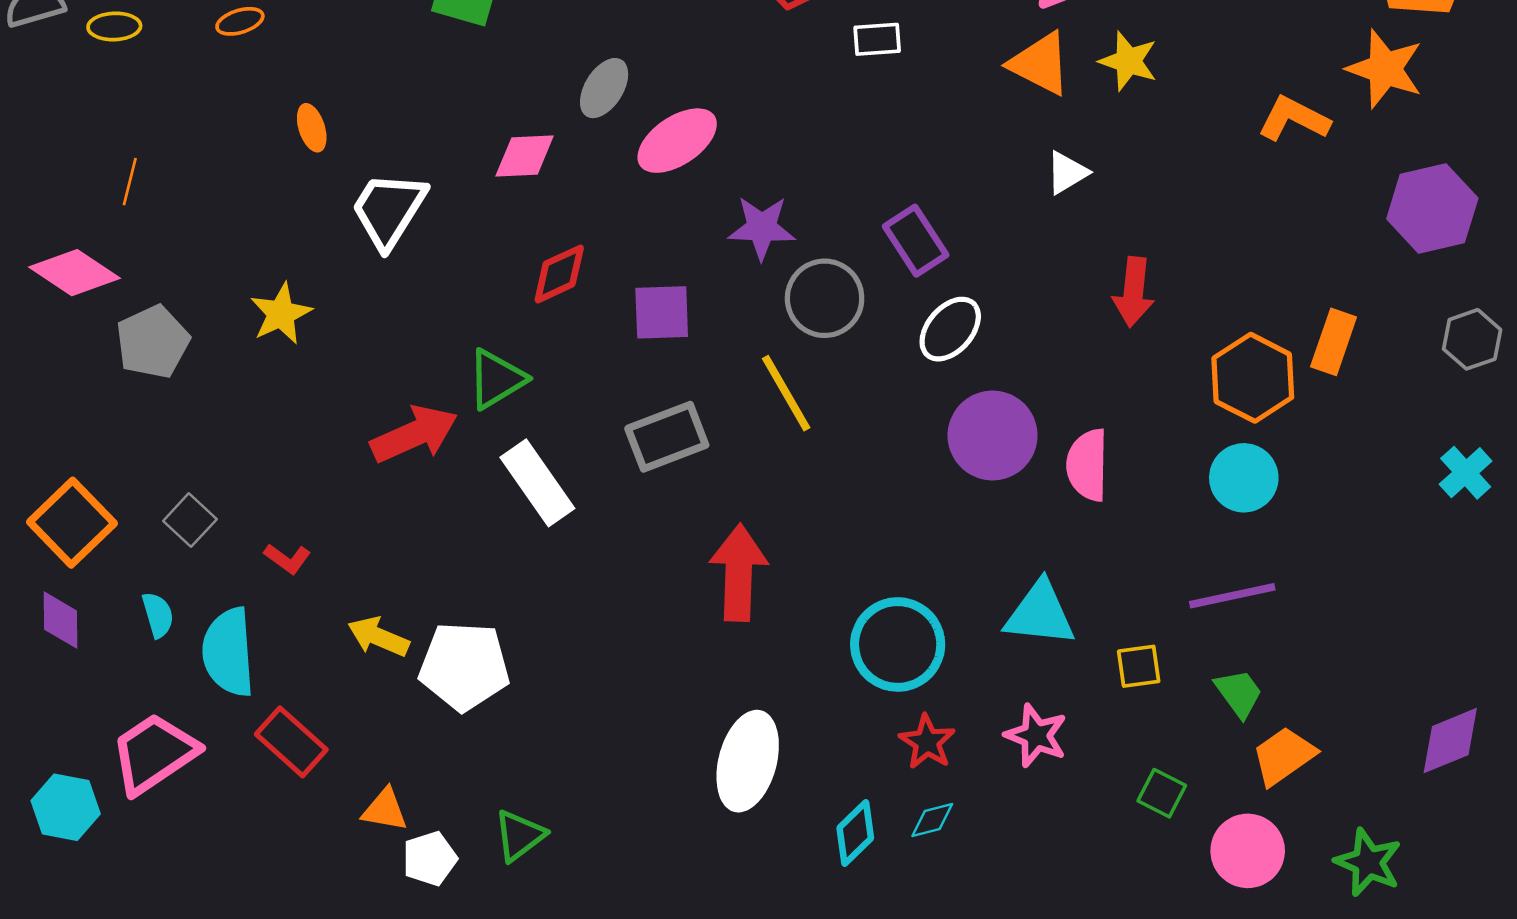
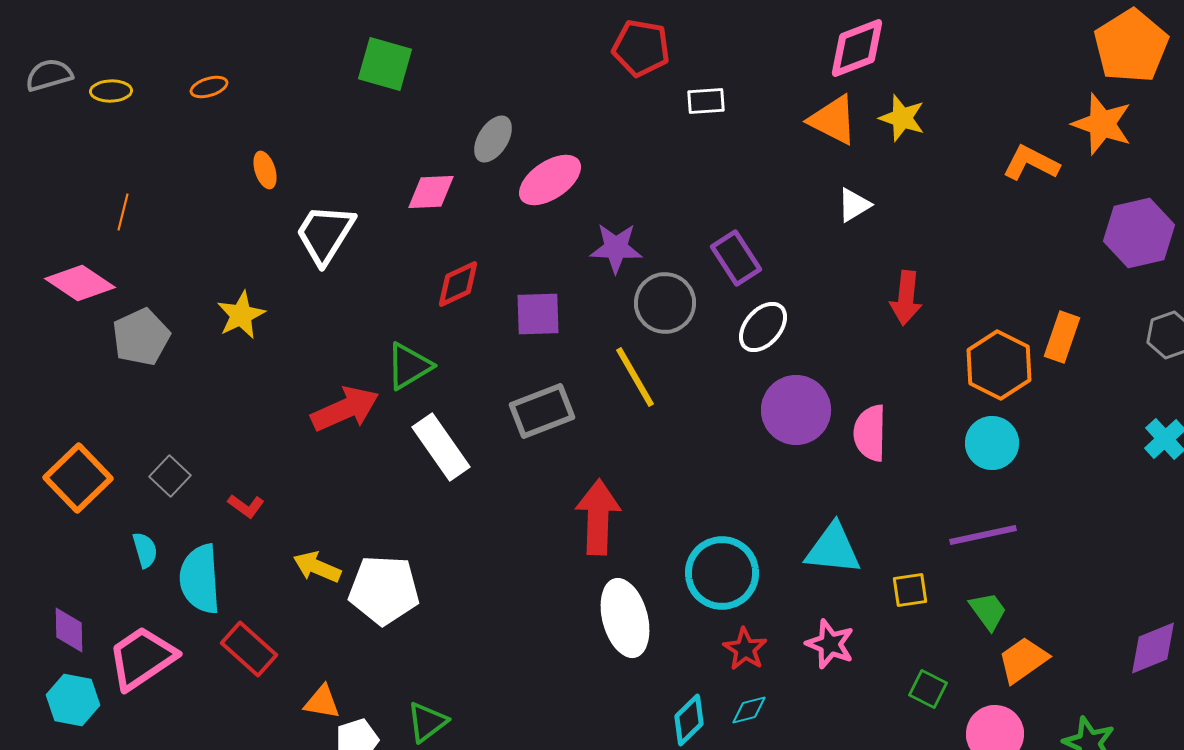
purple diamond: (60, 620) -> (69, 630), moved
white ellipse: (748, 761) -> (625, 618), moved, turned -30

